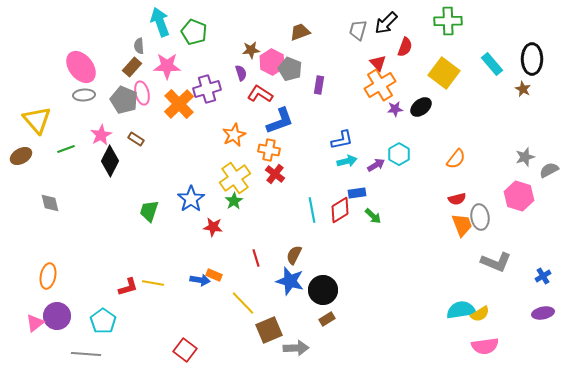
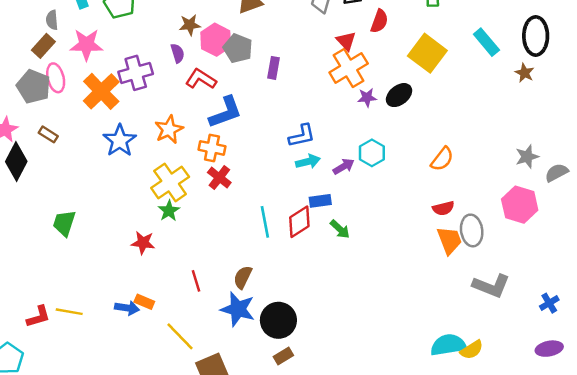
blue star: (191, 199) -> (120, 141), moved

